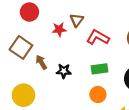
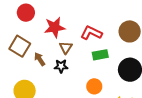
brown triangle: (77, 20) -> (66, 48), moved
red star: (59, 29) -> (55, 27), size x1.5
green rectangle: (100, 69) -> (100, 55), moved

